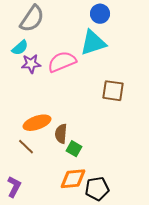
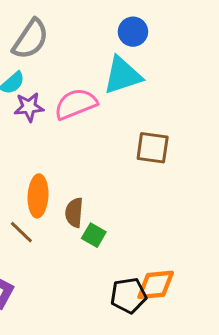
orange ellipse: (37, 123) -> (38, 196), turned -68
orange diamond: (73, 179) -> (156, 285), moved

